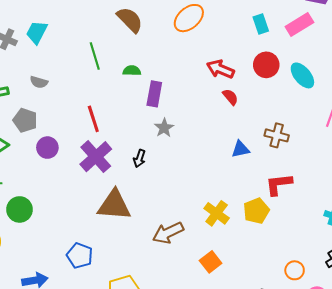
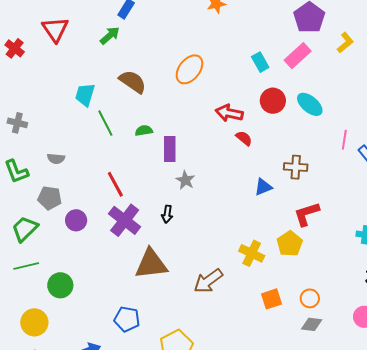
cyan trapezoid: (37, 32) -> (85, 95), moved
orange square: (211, 262) -> (271, 299), moved, turned 30
orange circle: (295, 270) -> (310, 298), moved

